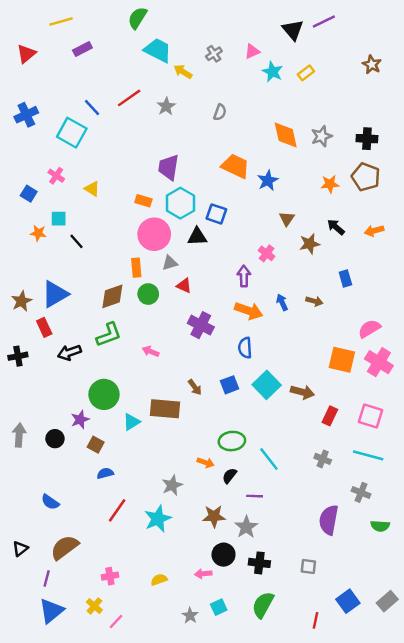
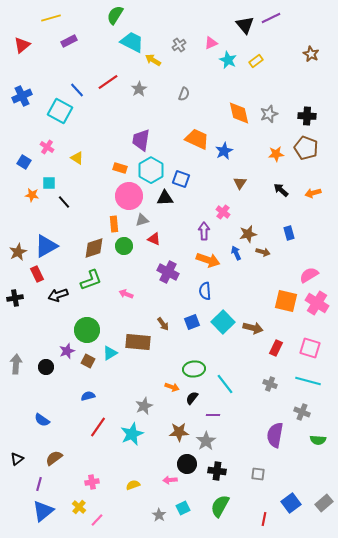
brown star: (310, 244) -> (248, 234), moved
brown square: (96, 445) -> (88, 361), moved
brown semicircle: (65, 547) -> (54, 458), size x0.7

